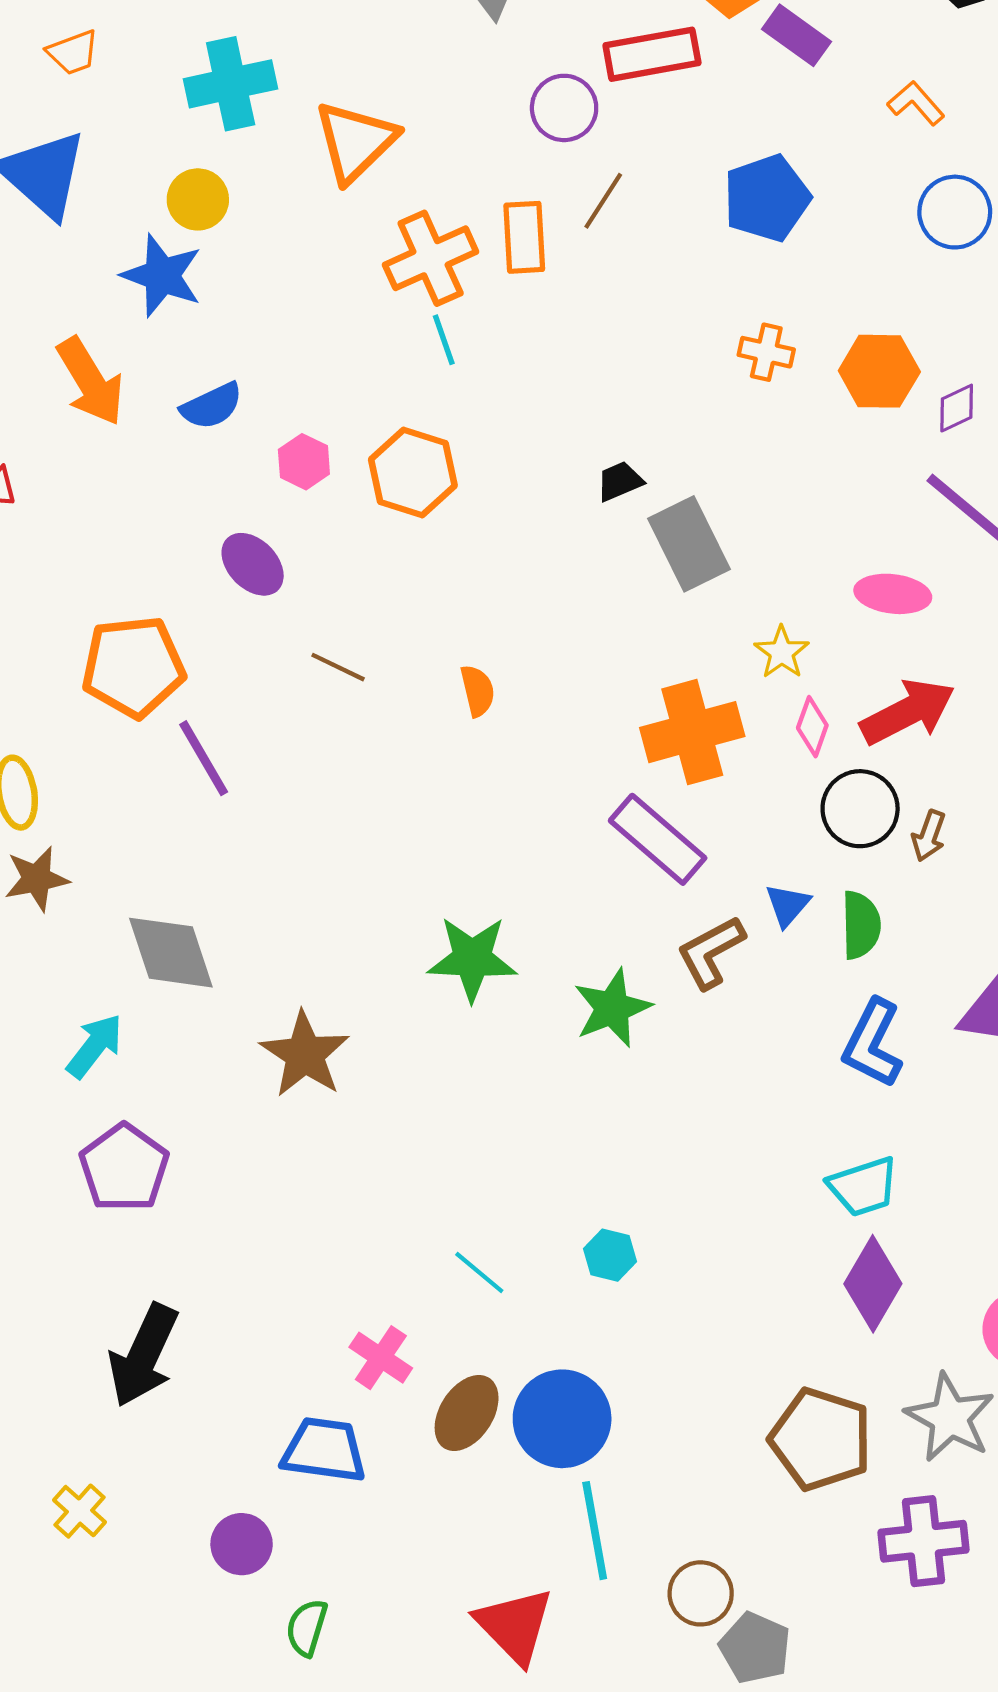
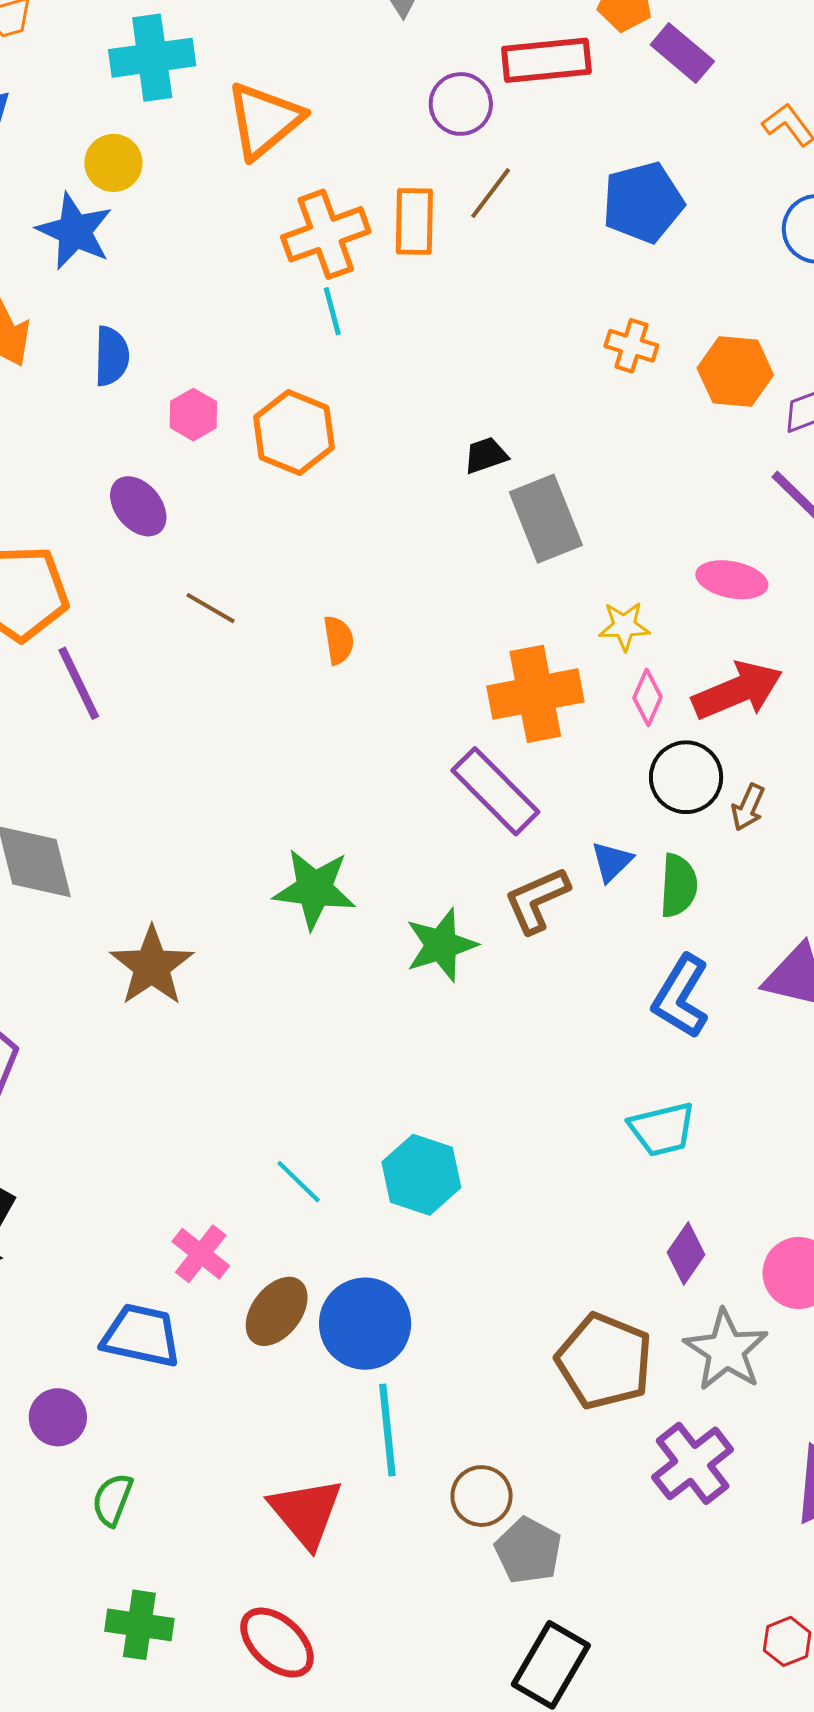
blue semicircle: (212, 406) -> (112, 356), turned -68
yellow star: (782, 652) -> (624, 626), turned 30
cyan hexagon: (610, 1255) -> (421, 1175), size x1.6
purple diamond: (873, 1284) -> (686, 1253), moved, size x0.7
purple cross: (923, 1541) -> (693, 1463), turned -36

